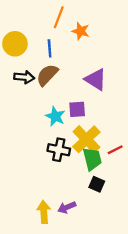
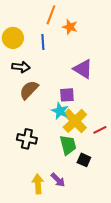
brown semicircle: (47, 75) -> (29, 90), moved
cyan star: (55, 116) -> (60, 111), moved
black cross: (59, 150) -> (27, 139), moved
green trapezoid: (92, 159) -> (68, 145), moved
purple arrow: (67, 207) -> (58, 180), turned -112

